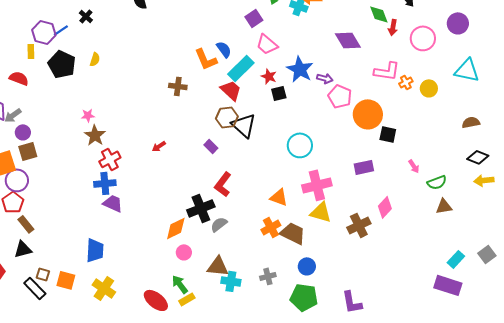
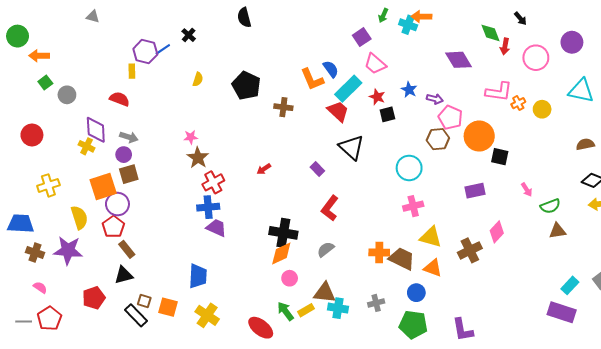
black pentagon: (62, 64) -> (246, 86), moved
blue star: (300, 69) -> (409, 90), size x0.6
gray arrow: (13, 115) -> (129, 137), moved, turned -126
brown hexagon: (227, 117) -> (438, 139), moved
pink cross: (317, 185) -> (413, 206), moved, size x0.7
orange triangle: (279, 197) -> (433, 268), moved
black cross: (201, 208) -> (283, 233), moved, turned 32
orange cross: (271, 227) -> (379, 252), turned 30
yellow rectangle: (187, 299) -> (306, 310), moved

